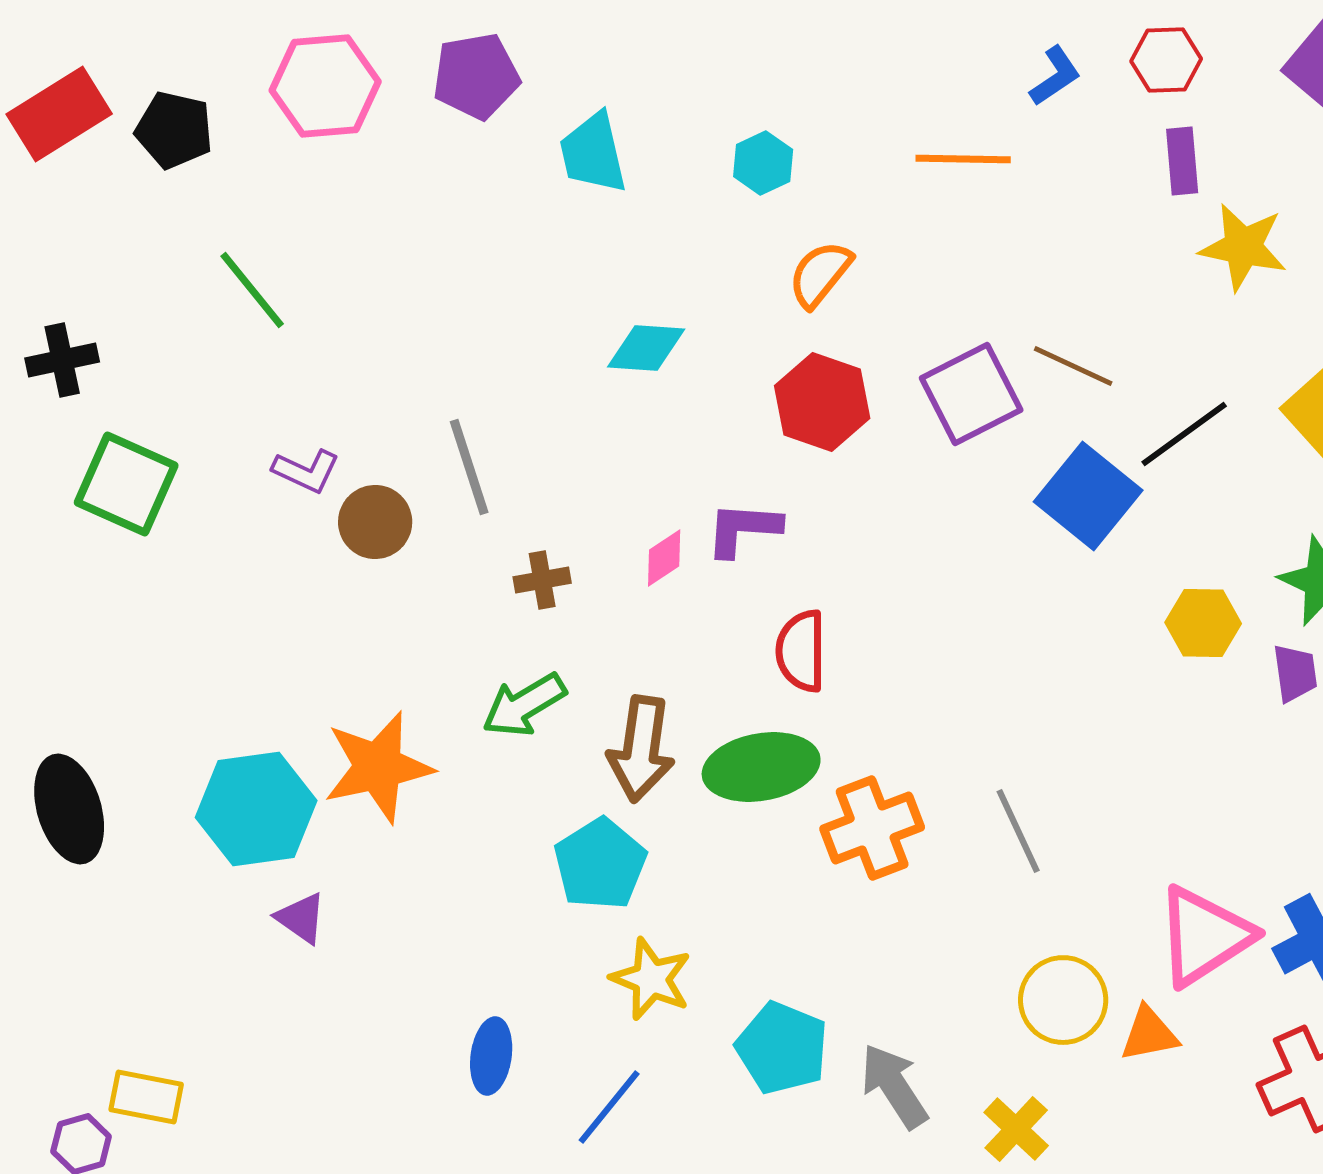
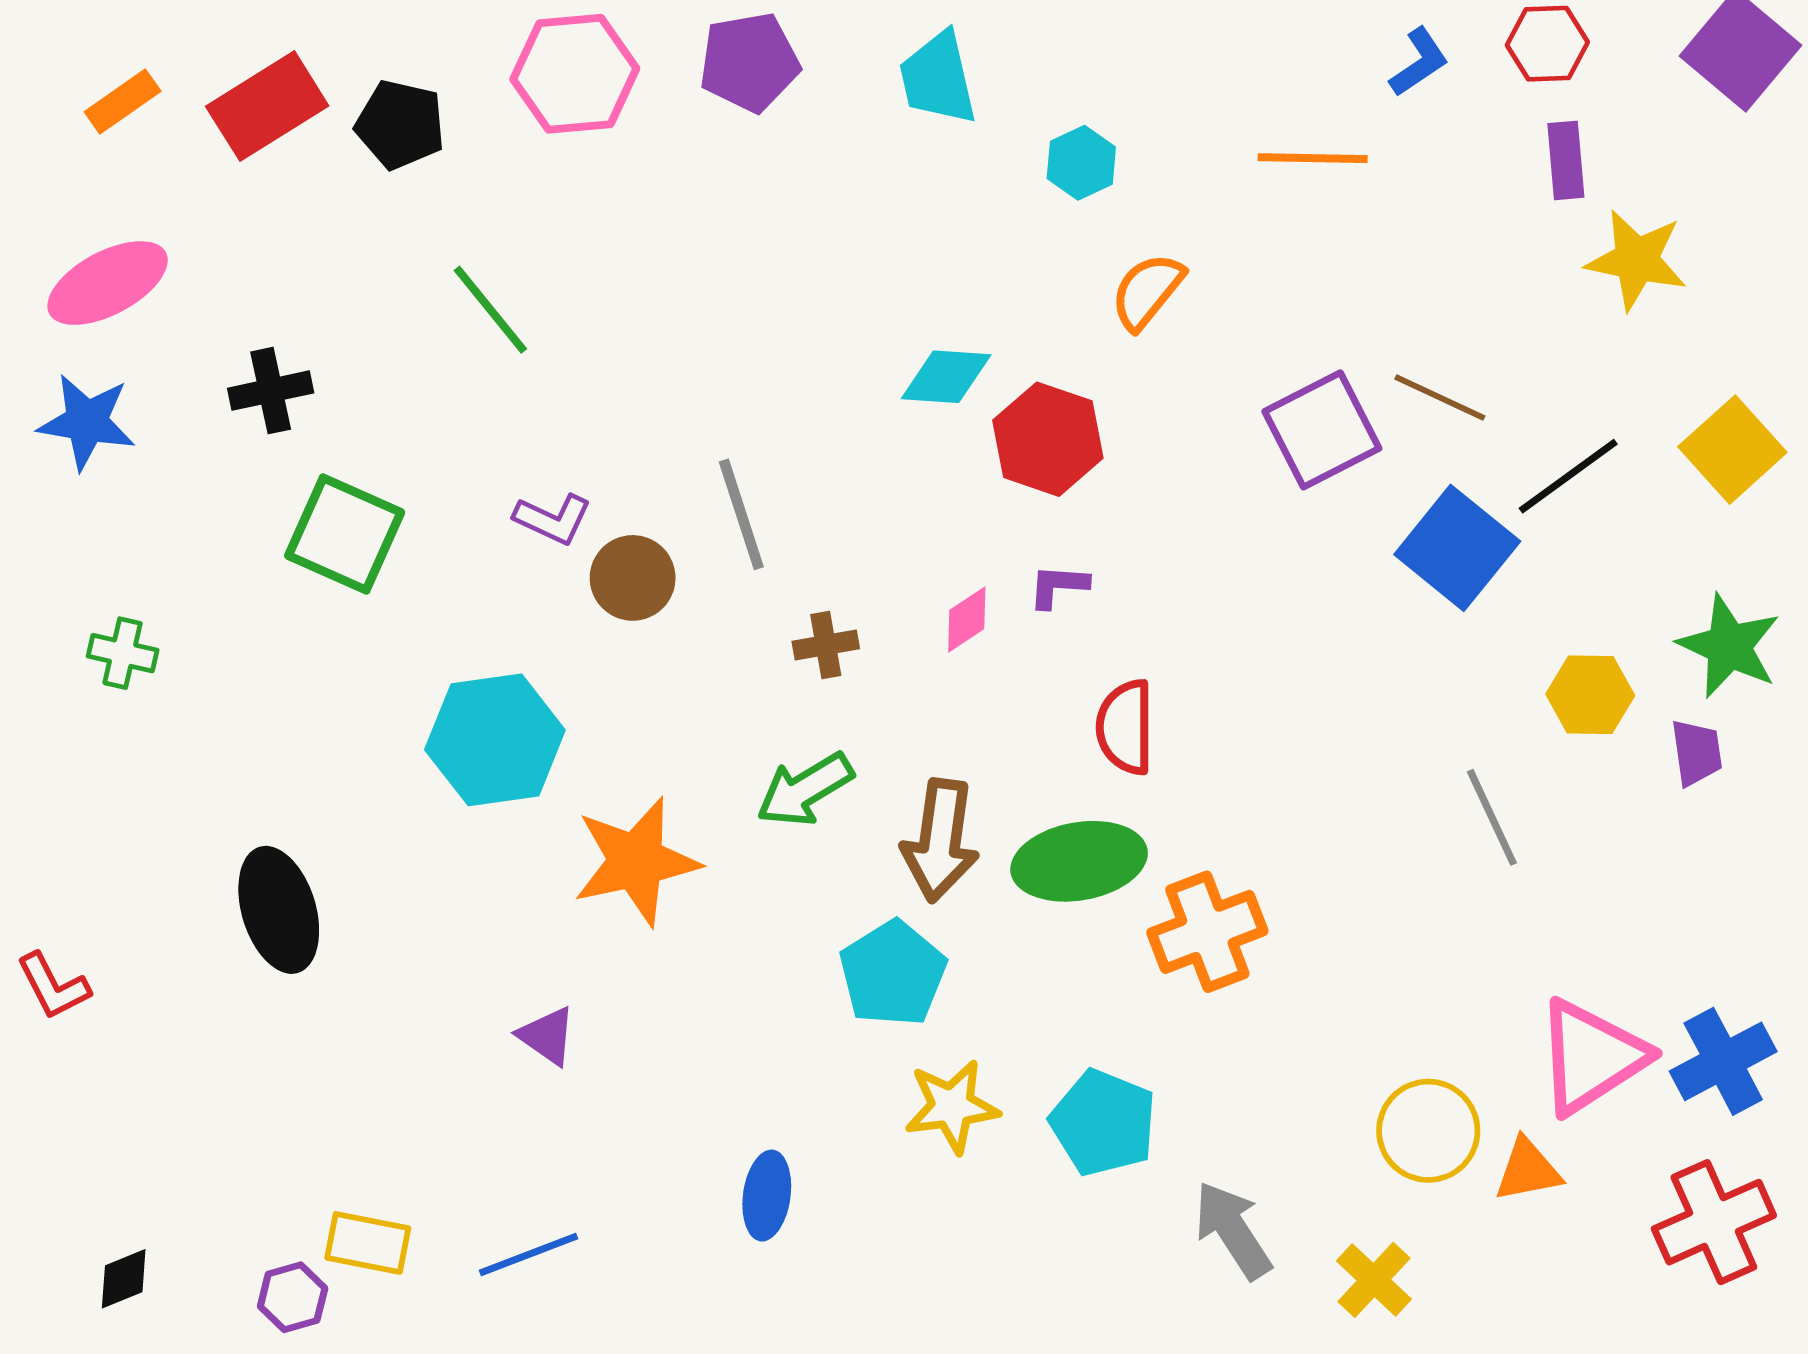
cyan trapezoid: (593, 153) -> (938, 78), moved
red hexagon: (822, 402) -> (1048, 439), moved
purple L-shape: (743, 529) -> (1058, 586), size x0.7
cyan hexagon: (256, 809) -> (495, 740), moved
gray line: (1018, 831) -> (1492, 817), moved
yellow star: (651, 979) -> (952, 1106), turned -30
cyan pentagon: (782, 1048) -> (1103, 1123), moved
blue line: (609, 1107) -> (529, 1254), moved, turned 30

